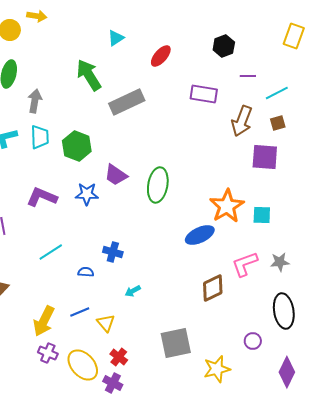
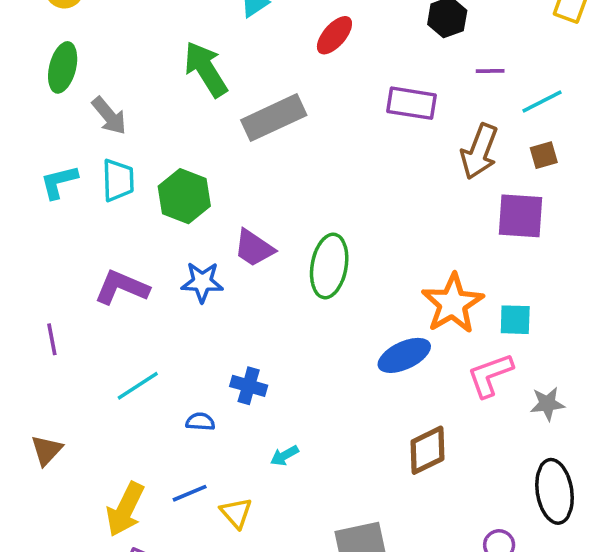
gray arrow: (35, 101) -> (109, 116), turned 130
pink L-shape: (245, 264) -> (490, 375), moved

